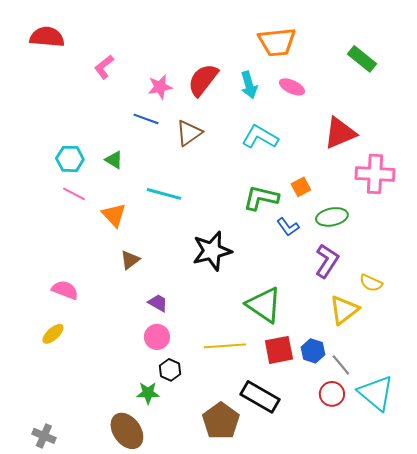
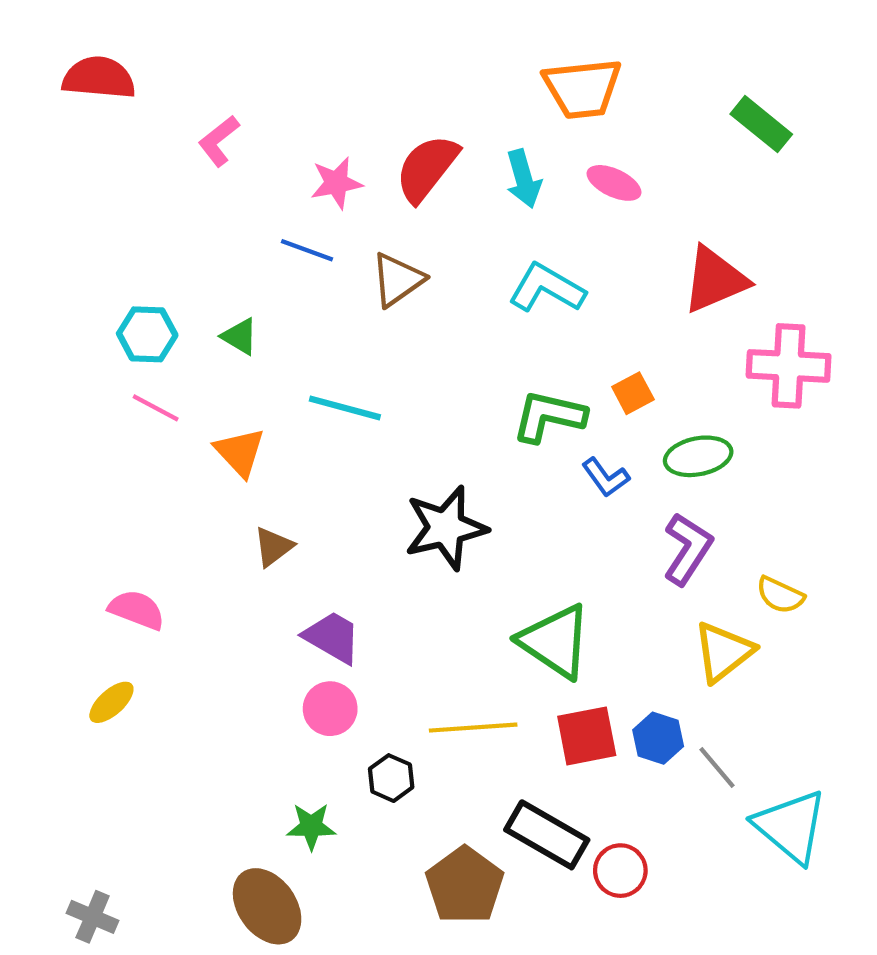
purple trapezoid: (158, 303) -> (332, 637), size x1.4
black hexagon: (170, 370) -> (391, 778), moved
red circle: (332, 394) -> (620, 871), moved

